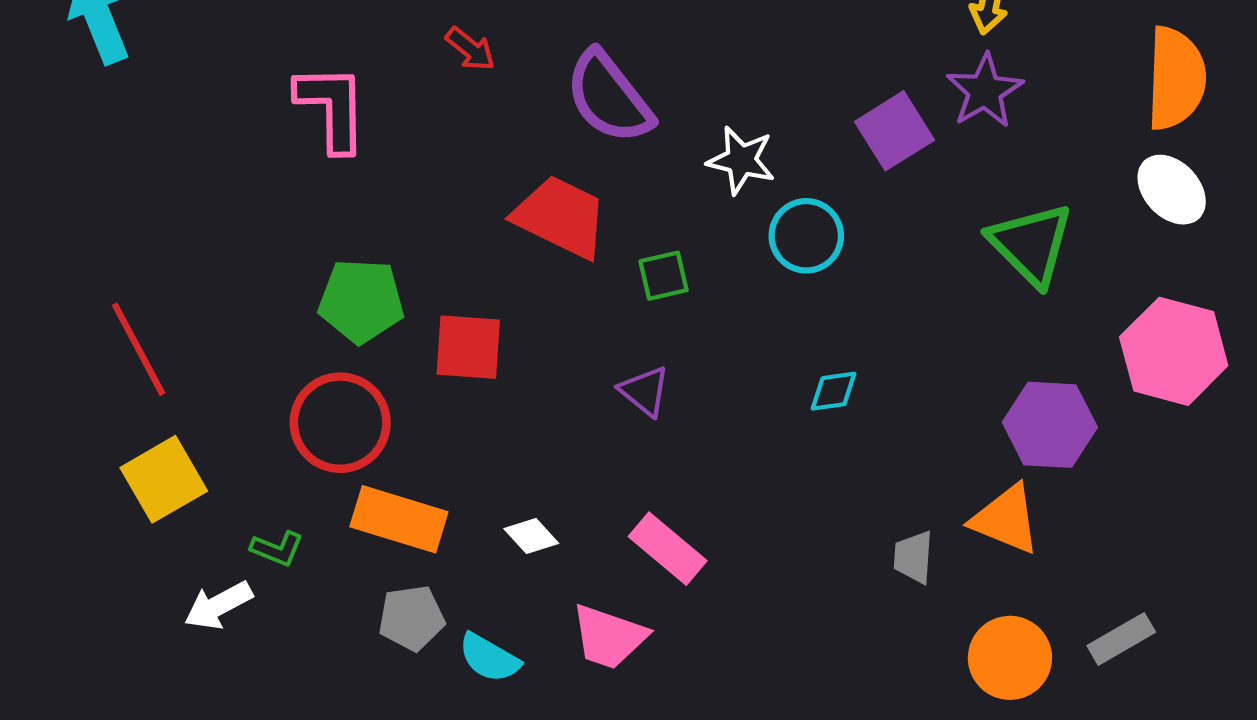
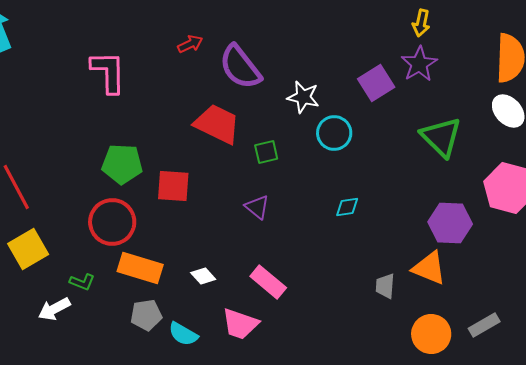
red arrow: (470, 49) -> (190, 44), moved, turned -65

